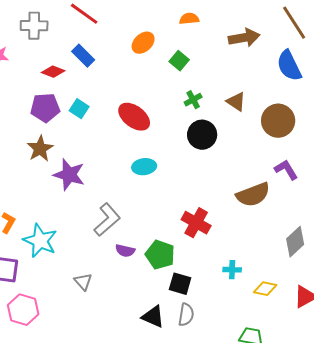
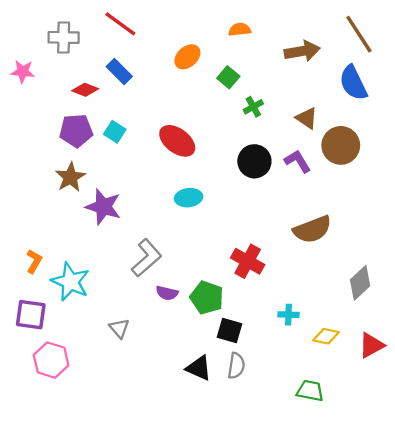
green cross: (193, 100) -> (253, 107), moved
brown triangle: (236, 102) -> (307, 118), moved
purple L-shape: (286, 170) -> (298, 161), moved

